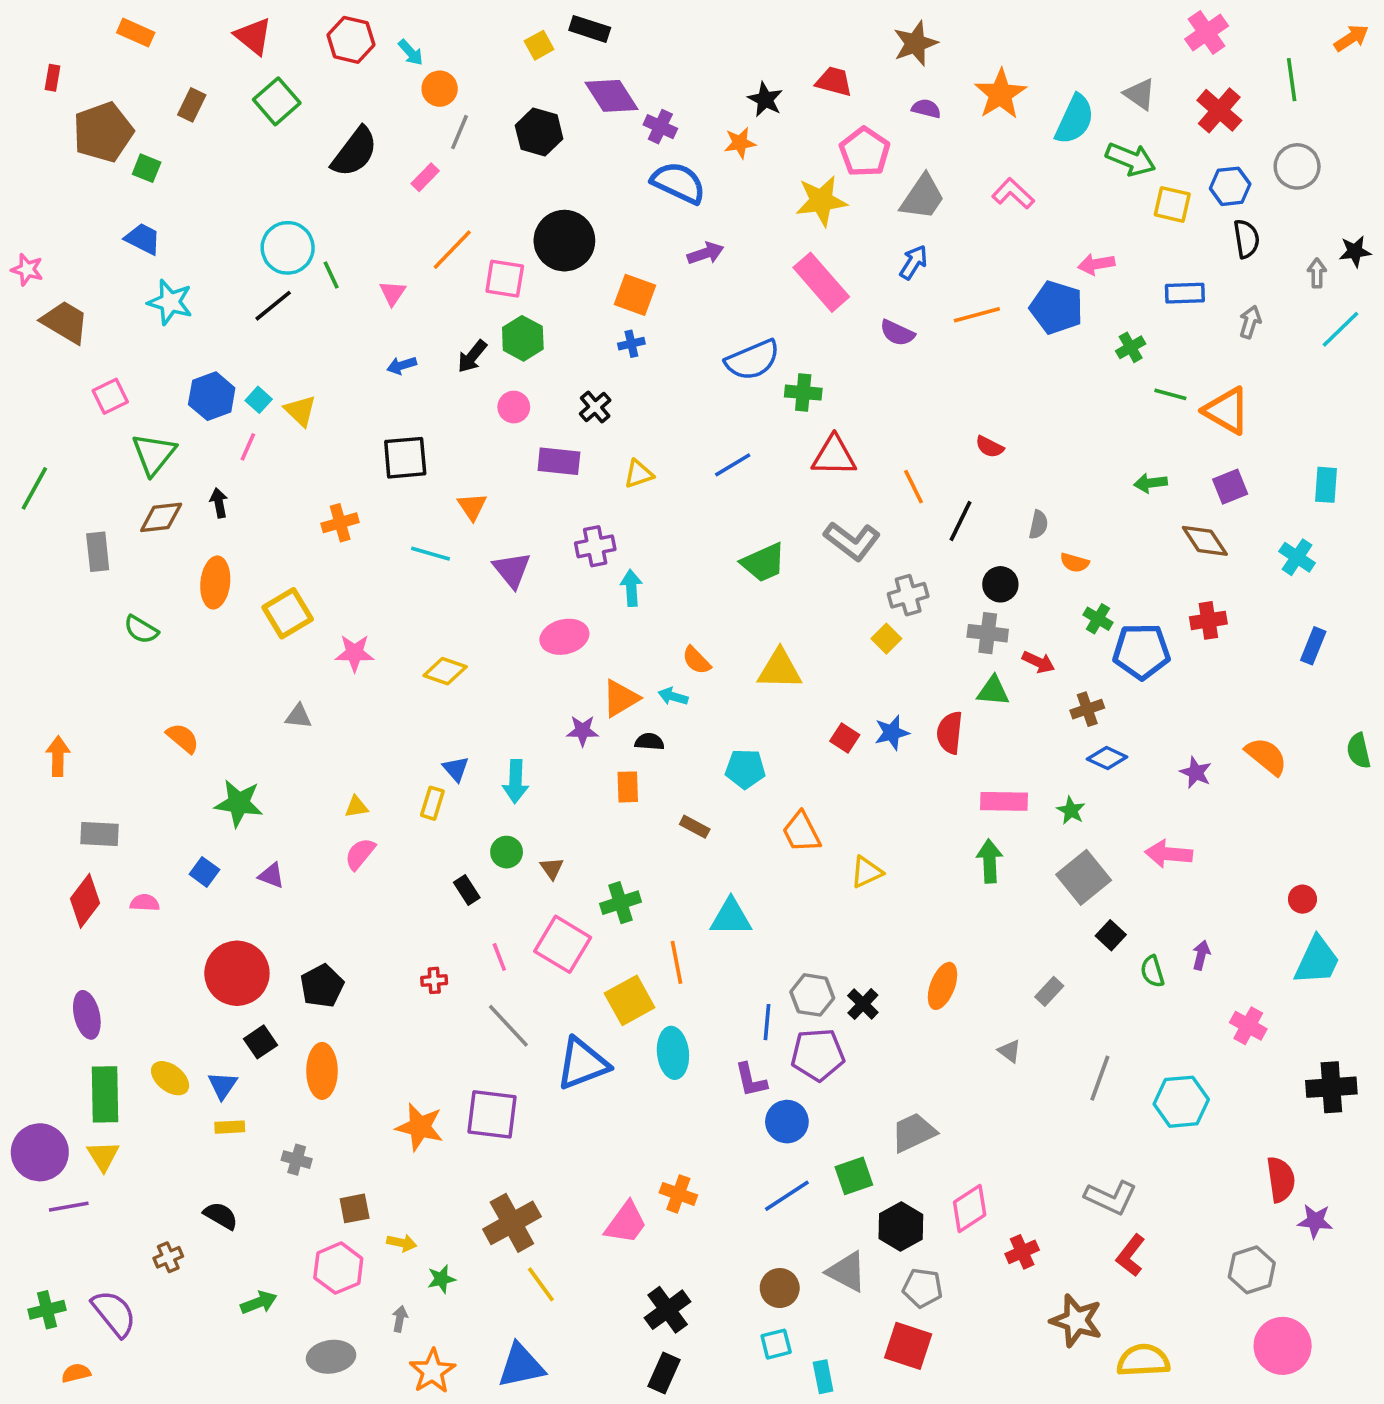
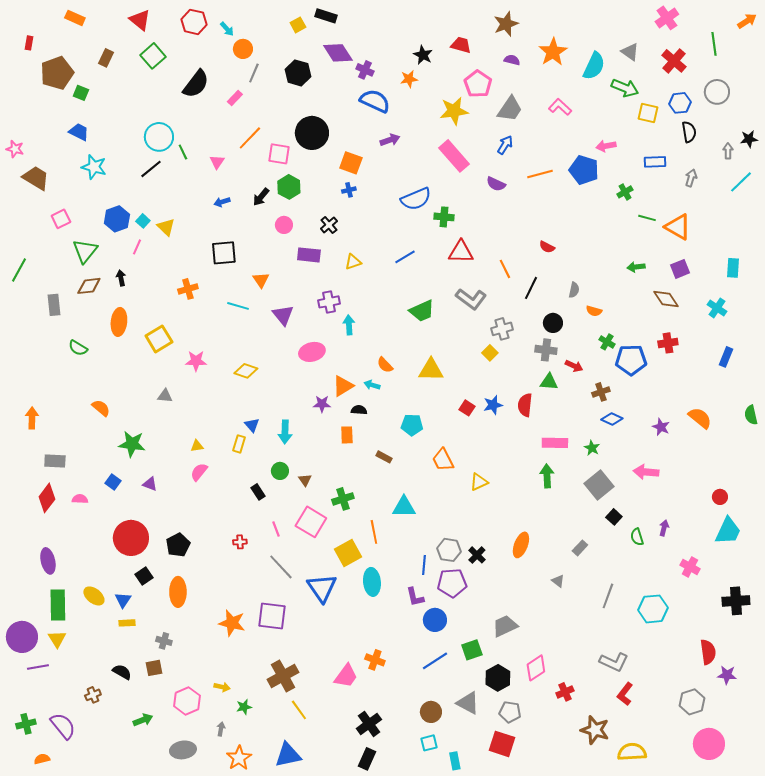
blue triangle: (583, 1064) -> (322, 588), turned -44
brown square: (355, 1208) -> (154, 668), moved

